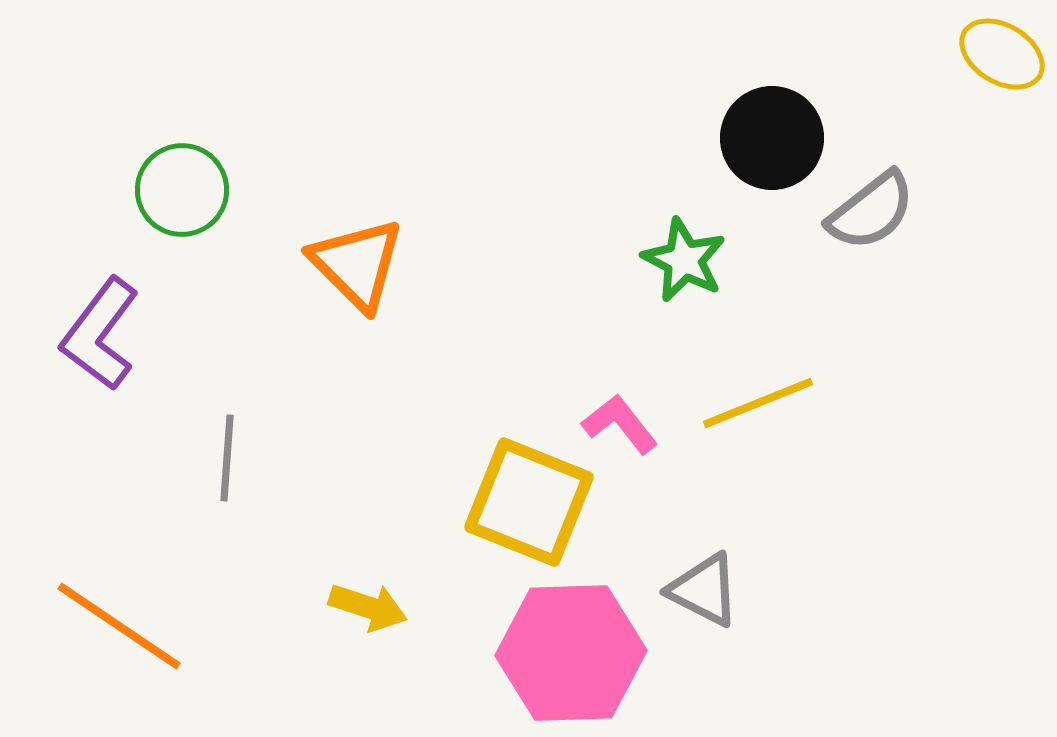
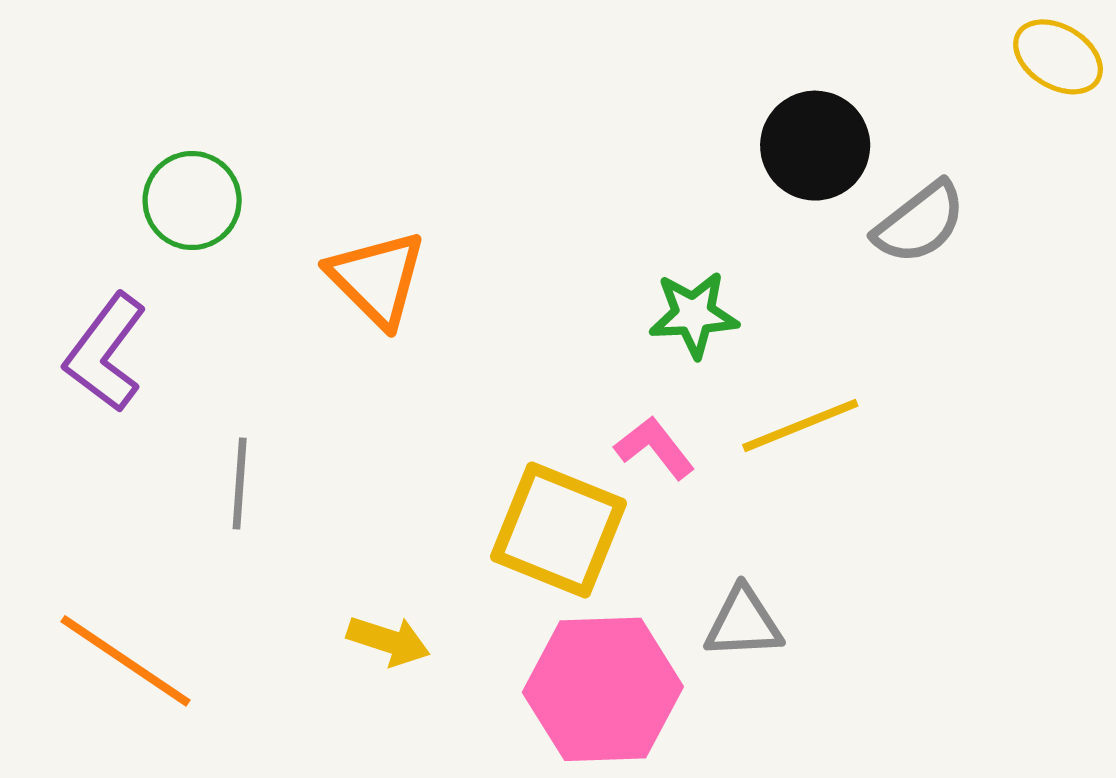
green star: (684, 260) -> (694, 315), moved, turned -30
gray triangle: (704, 590) -> (743, 623), turned -30

